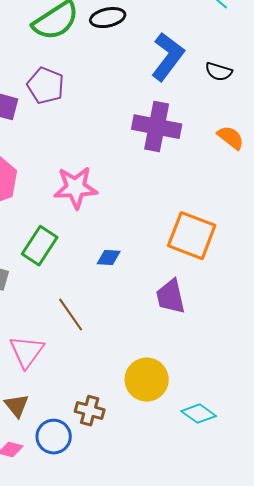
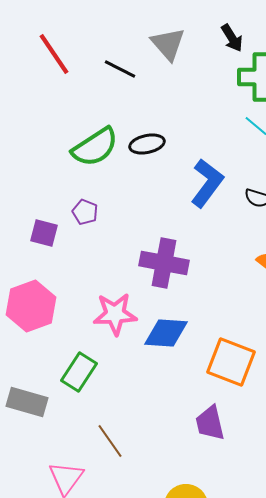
purple pentagon: (46, 86) -> (85, 212), size x0.7
purple cross: (157, 127) -> (164, 263), moved
blue diamond: (109, 258) -> (166, 333), moved, size x1.8

